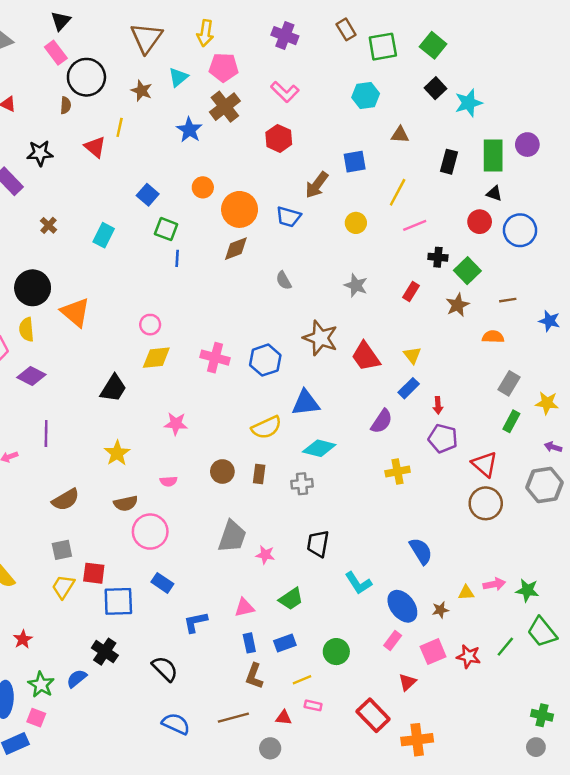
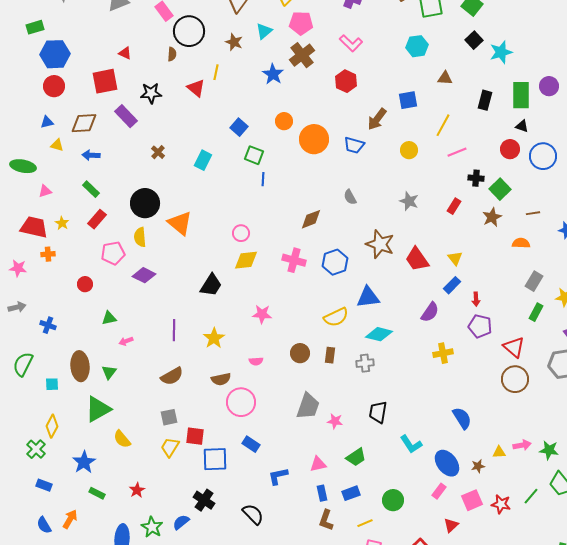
brown diamond: (236, 249) -> (311, 219), moved
purple line: (46, 434) -> (174, 330), moved

